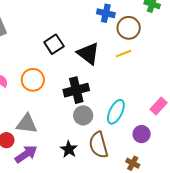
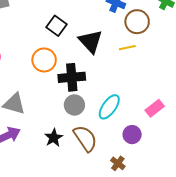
black square: (54, 44) -> (57, 26), turned -30
orange circle: (33, 80) -> (44, 60), moved
brown semicircle: (98, 145) -> (85, 138), turned 152

